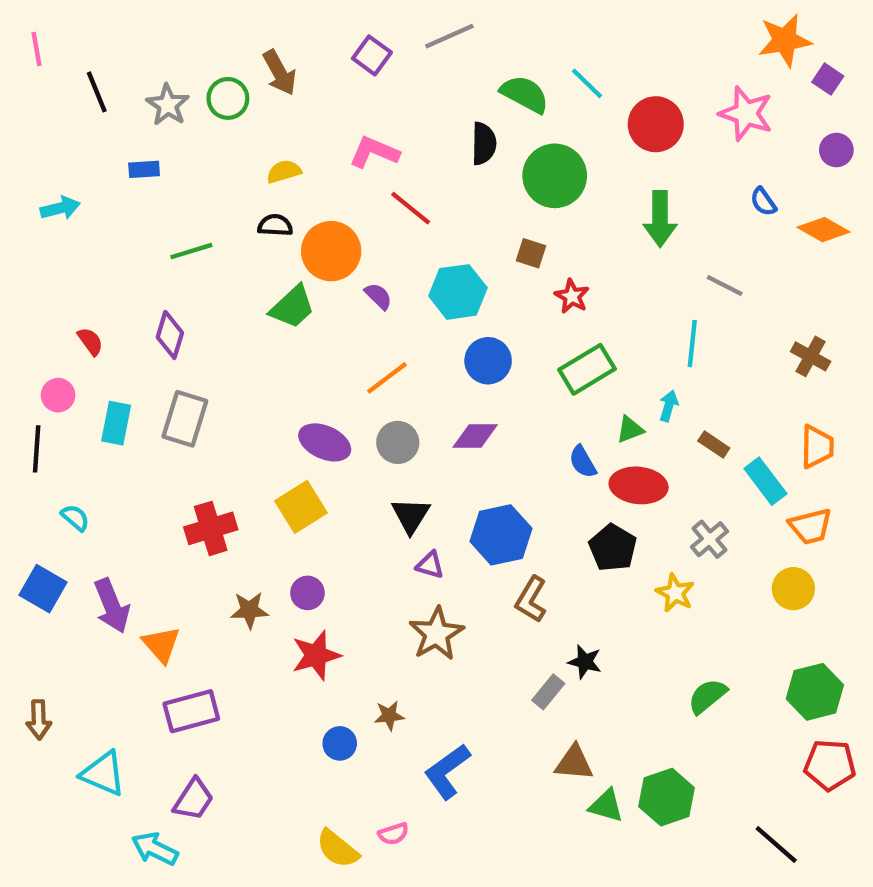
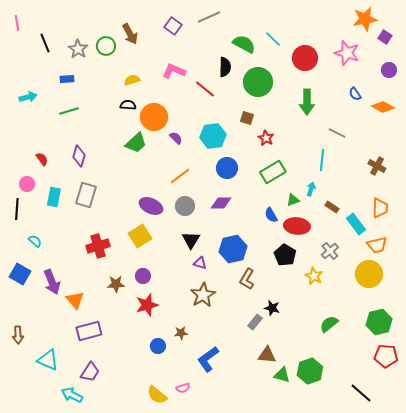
red line: (411, 208) -> (205, 89), moved
green line: (191, 251) -> (69, 111), moved
yellow circle: (793, 589) -> (369, 274), size x1.4

